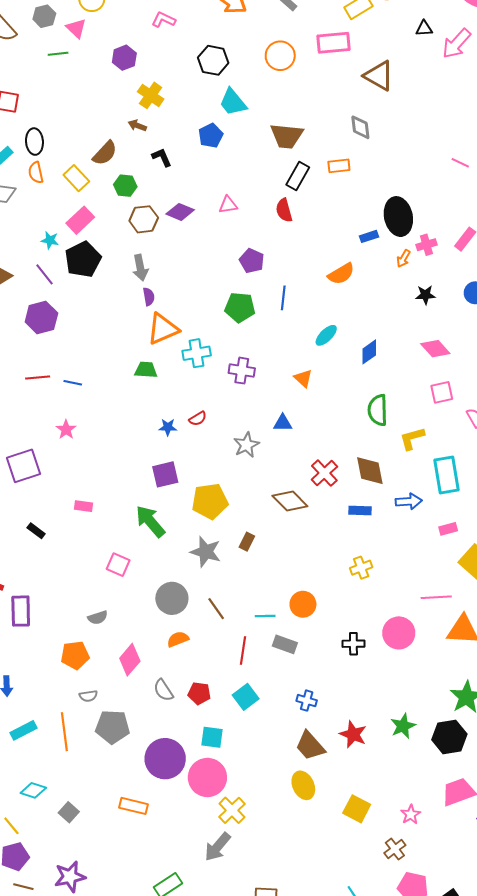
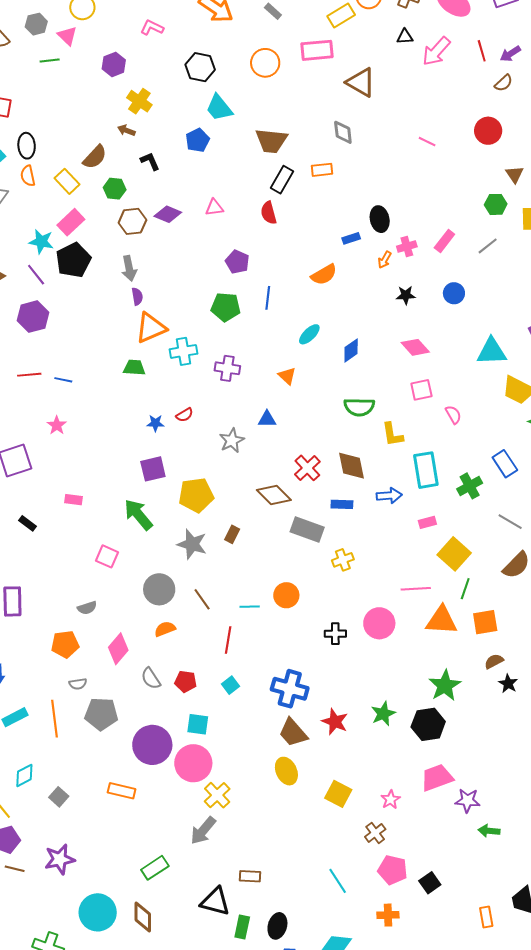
pink line: (460, 163) -> (427, 142), moved
black ellipse: (398, 217) -> (380, 219), size x0.7
cyan star: (50, 240) -> (41, 242), size x1.4
green semicircle: (378, 410) -> (359, 407), turned -88
yellow L-shape: (412, 438) -> (392, 434), turned -84
gray rectangle: (285, 644) -> (307, 530), moved, size x1.4
cyan square: (246, 697) -> (231, 685), size x0.7
blue cross: (307, 701) -> (290, 689), size x1.8
cyan diamond: (33, 790) -> (24, 775), turned -45

